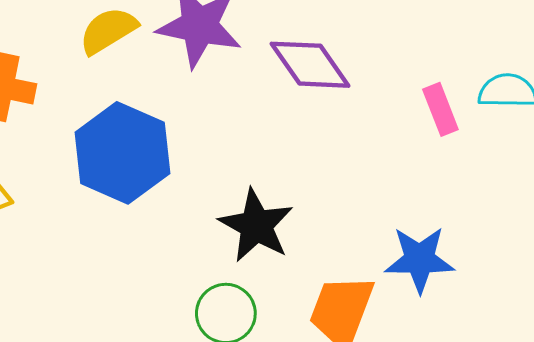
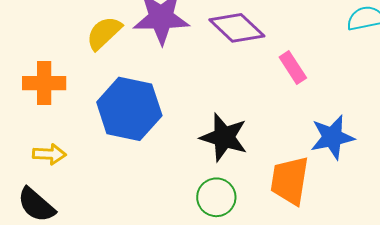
pink rectangle: (440, 109) -> (293, 68), moved

